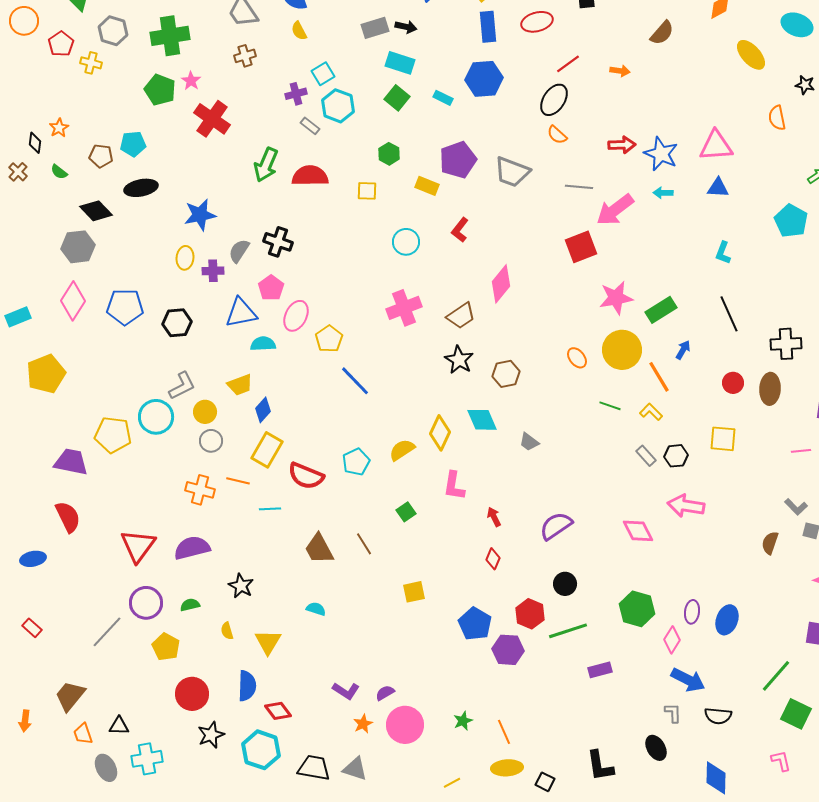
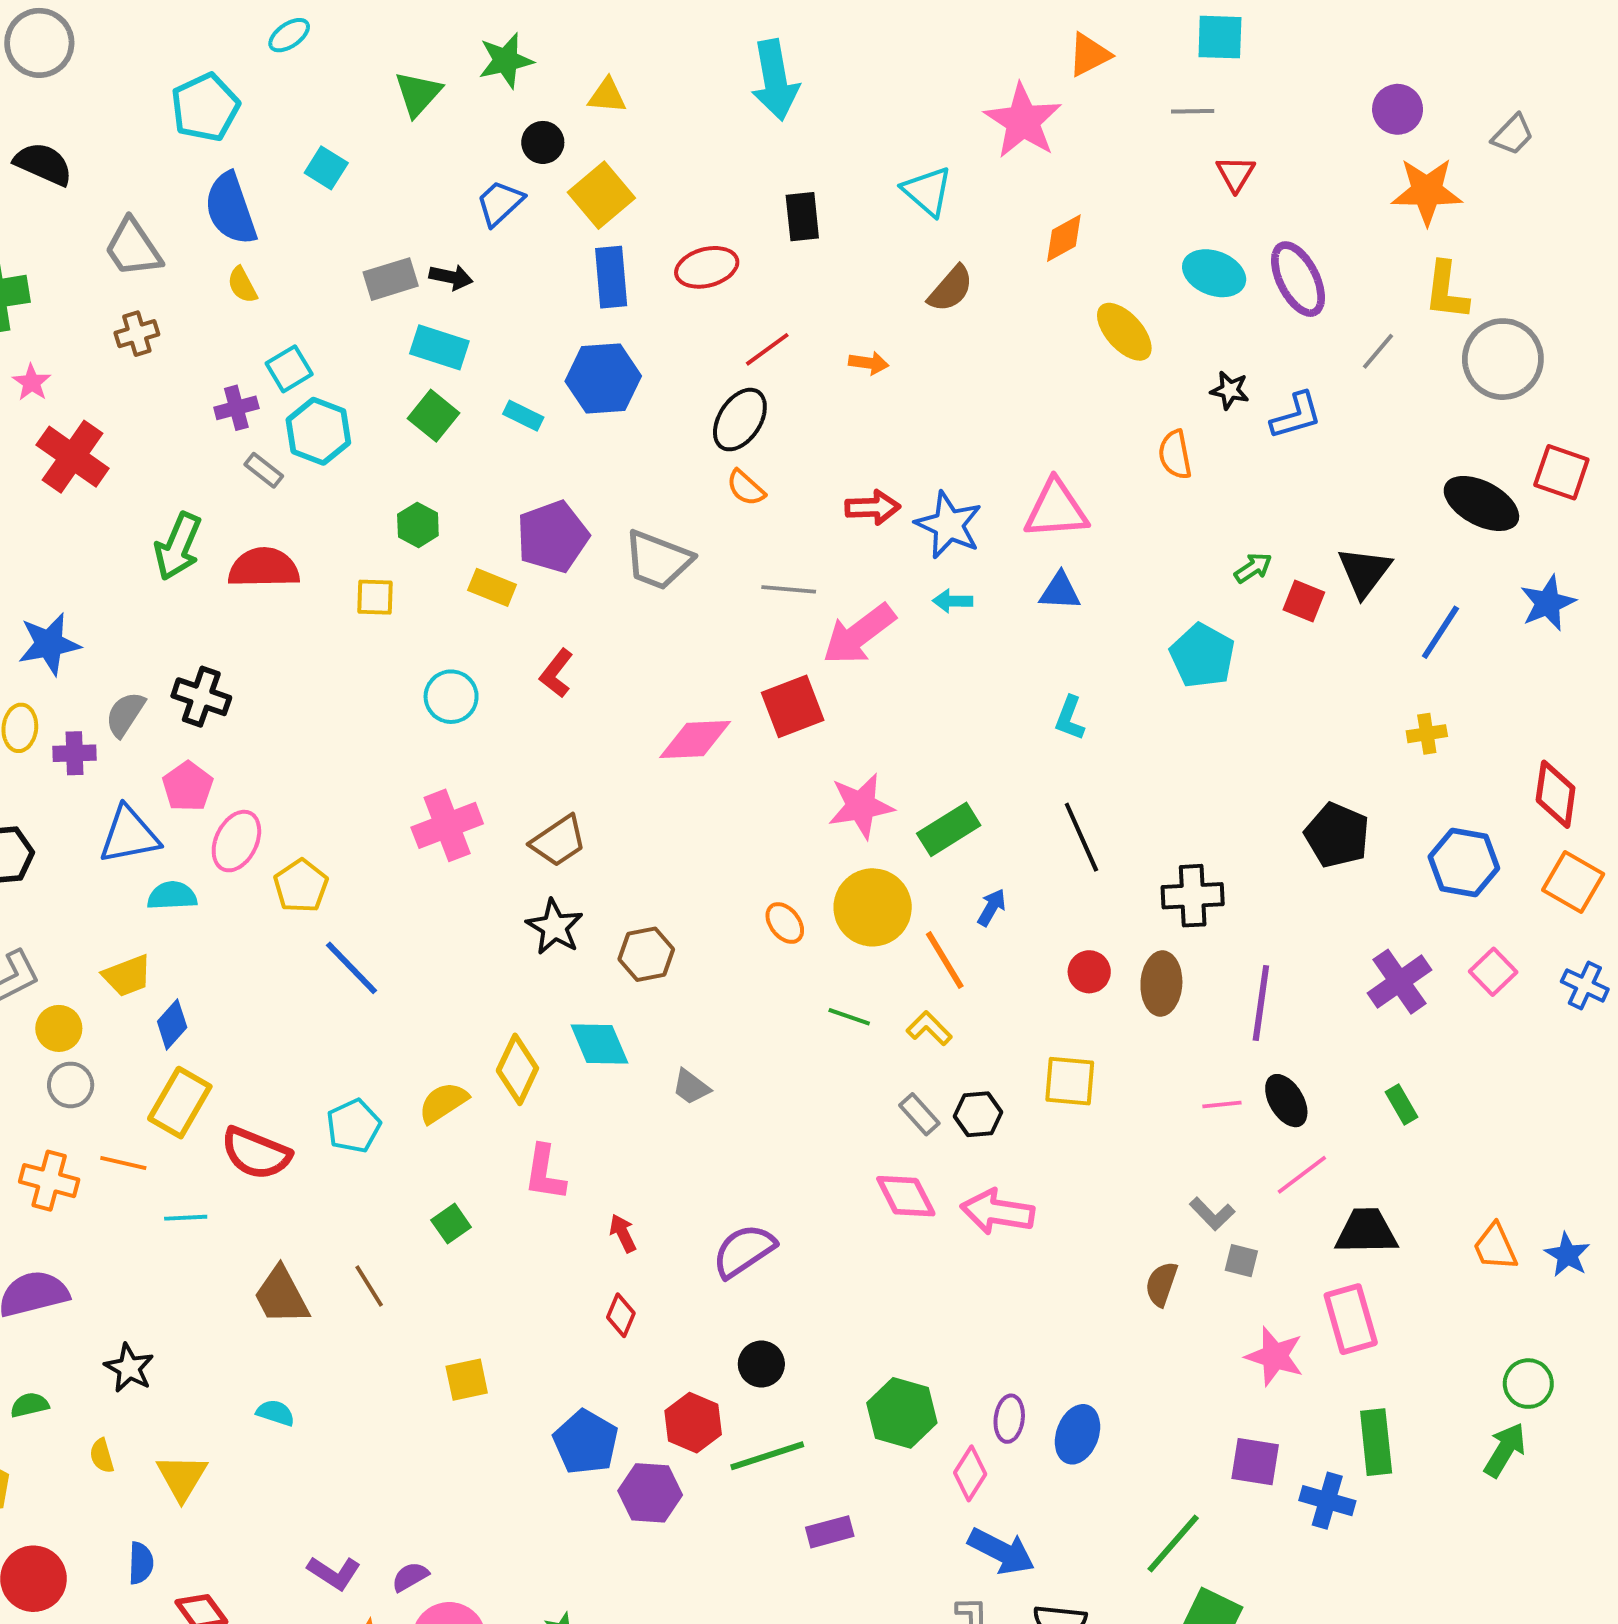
pink diamond: (501, 284) -> (695, 740), moved, turned 48
pink diamond: (638, 531) -> (906, 1196), moved
blue semicircle: (247, 686) -> (141, 1563), size x0.7

